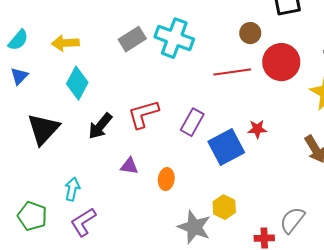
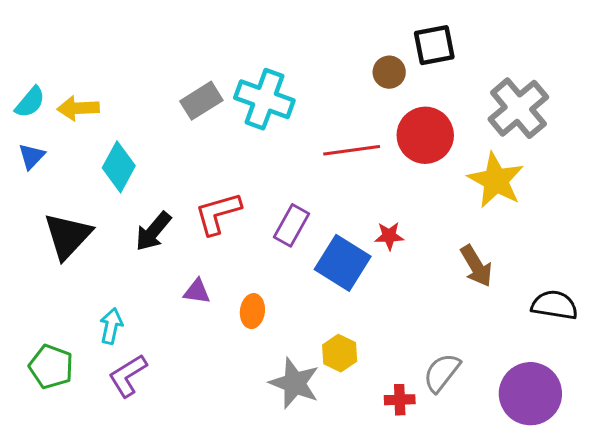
brown circle: (250, 33) -> (389, 72), moved
yellow arrow: (65, 43) -> (78, 108), moved
blue square: (226, 147) -> (343, 263), turned -30

